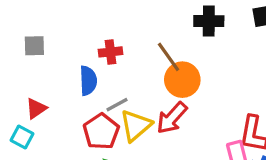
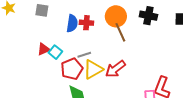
orange circle: (182, 80) -> (116, 16), moved
blue semicircle: (88, 81) -> (72, 23), moved
red triangle: (36, 108) -> (44, 49), moved
cyan square: (22, 137) -> (55, 52), moved

